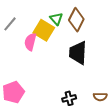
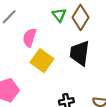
yellow square: (44, 30) -> (42, 61), moved

